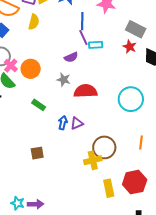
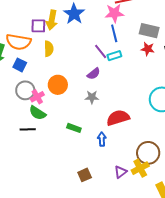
blue line: (82, 21) -> (114, 33), moved
pink cross: (11, 66) -> (37, 97), turned 32
orange circle: (31, 69) -> (58, 85), moved
red semicircle: (85, 91) -> (118, 118), moved
purple triangle: (77, 123) -> (121, 172), moved

